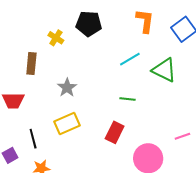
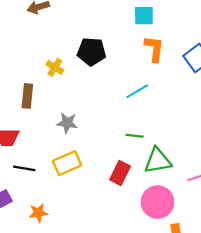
green triangle: (164, 70) -> (158, 161), moved, turned -36
gray star: (67, 88) -> (67, 123), turned -30
black line: (33, 139) -> (24, 168), moved, turned -66

